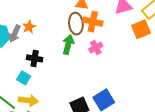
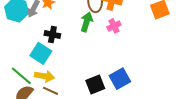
cyan square: (24, 78) -> (41, 53), size x1.5

